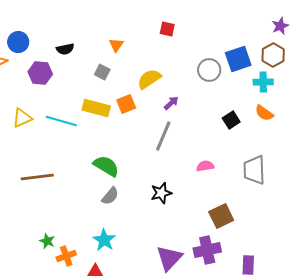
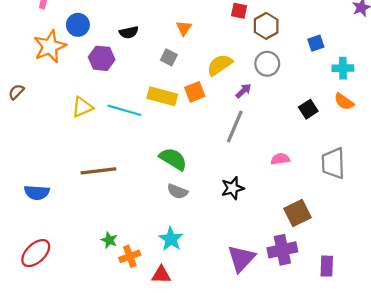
brown hexagon: (273, 55) -> (266, 26), moved
blue square: (238, 59) -> (316, 43), size x0.6
gray circle: (209, 70) -> (267, 64), moved
gray semicircle: (110, 196) -> (177, 191), turned 72

